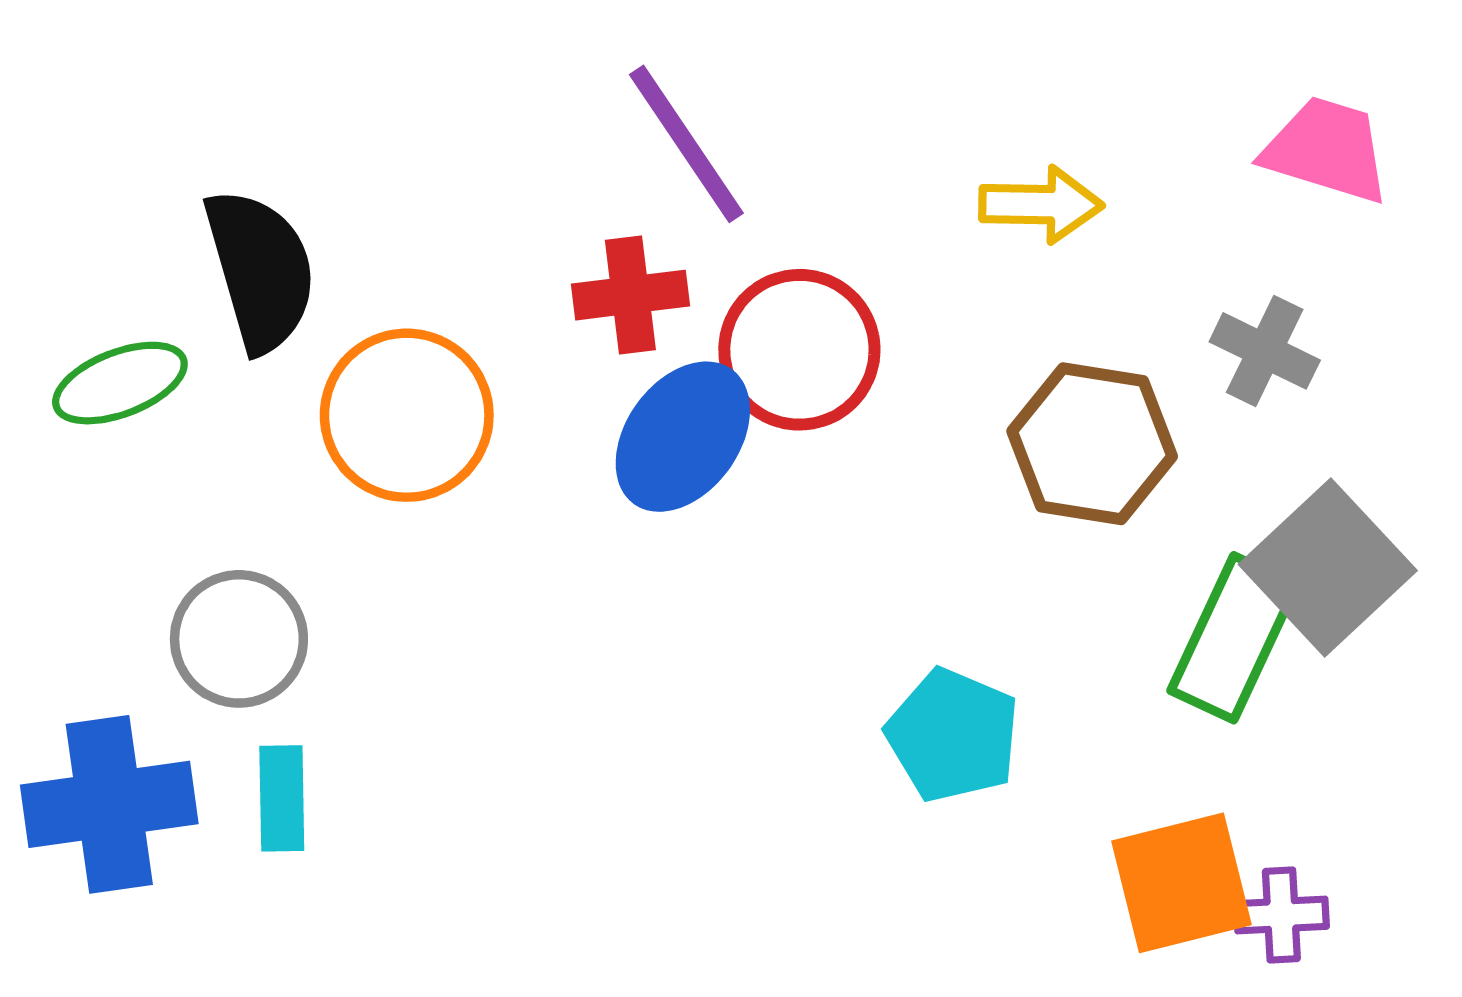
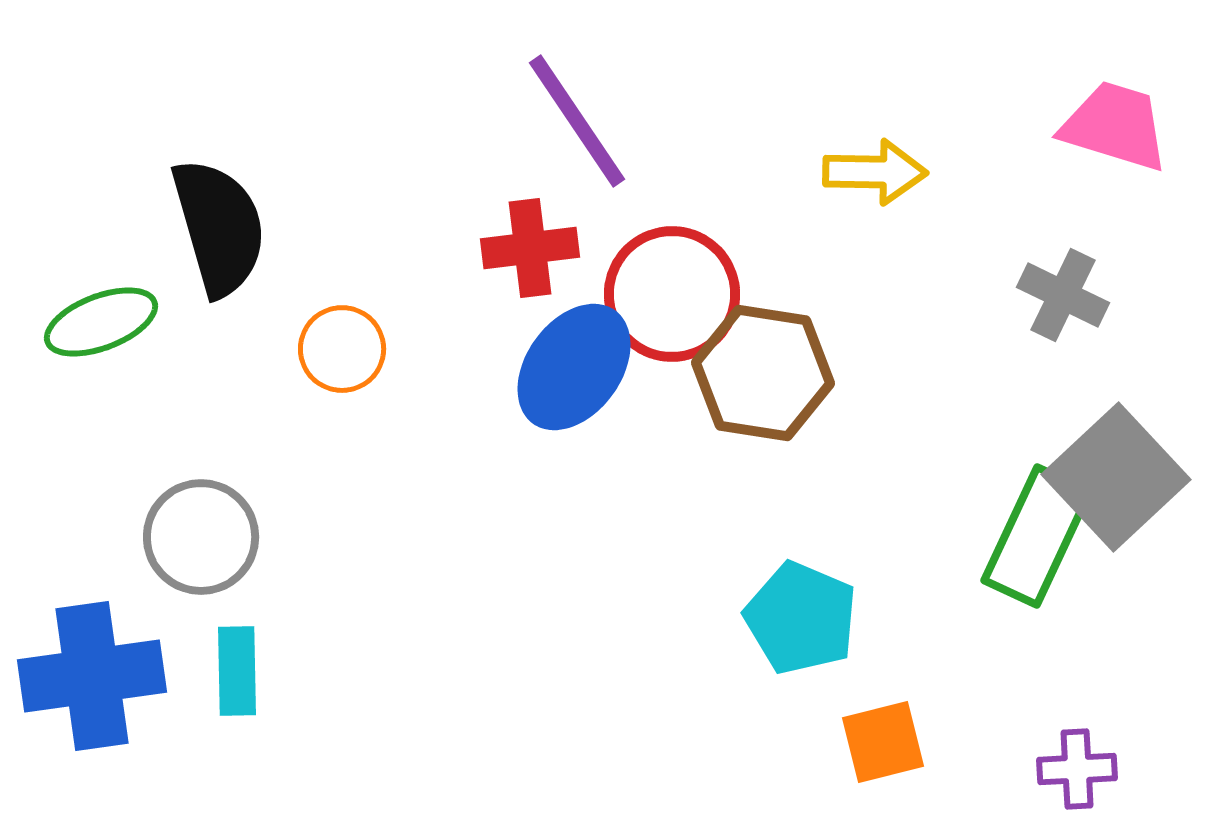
orange circle: (407, 415) -> (342, 349), size x0.6
brown hexagon: (1092, 444) -> (763, 373), moved
orange square: (1181, 883) -> (883, 742), moved, size x0.7

